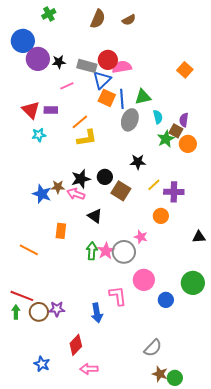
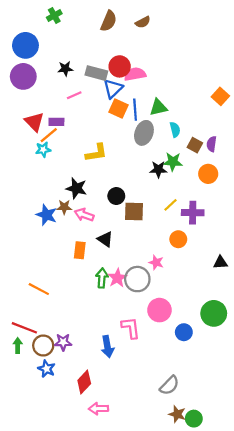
purple circle: (38, 59) -> (23, 76), moved
orange square: (185, 70) -> (220, 96), moved
purple semicircle: (184, 120) -> (212, 144), moved
orange line: (80, 122) -> (49, 135), moved
green star: (166, 139) -> (173, 162), moved, turned 30
orange circle: (188, 144) -> (208, 174), moved
black star: (138, 162) -> (158, 169), moved
black star: (81, 179) -> (76, 188), moved, turned 30
brown square: (121, 191) -> (134, 212), turned -30
orange rectangle: (61, 231) -> (80, 250), moved
orange line: (29, 250) -> (39, 289), moved
blue star: (42, 364) -> (47, 369), moved

